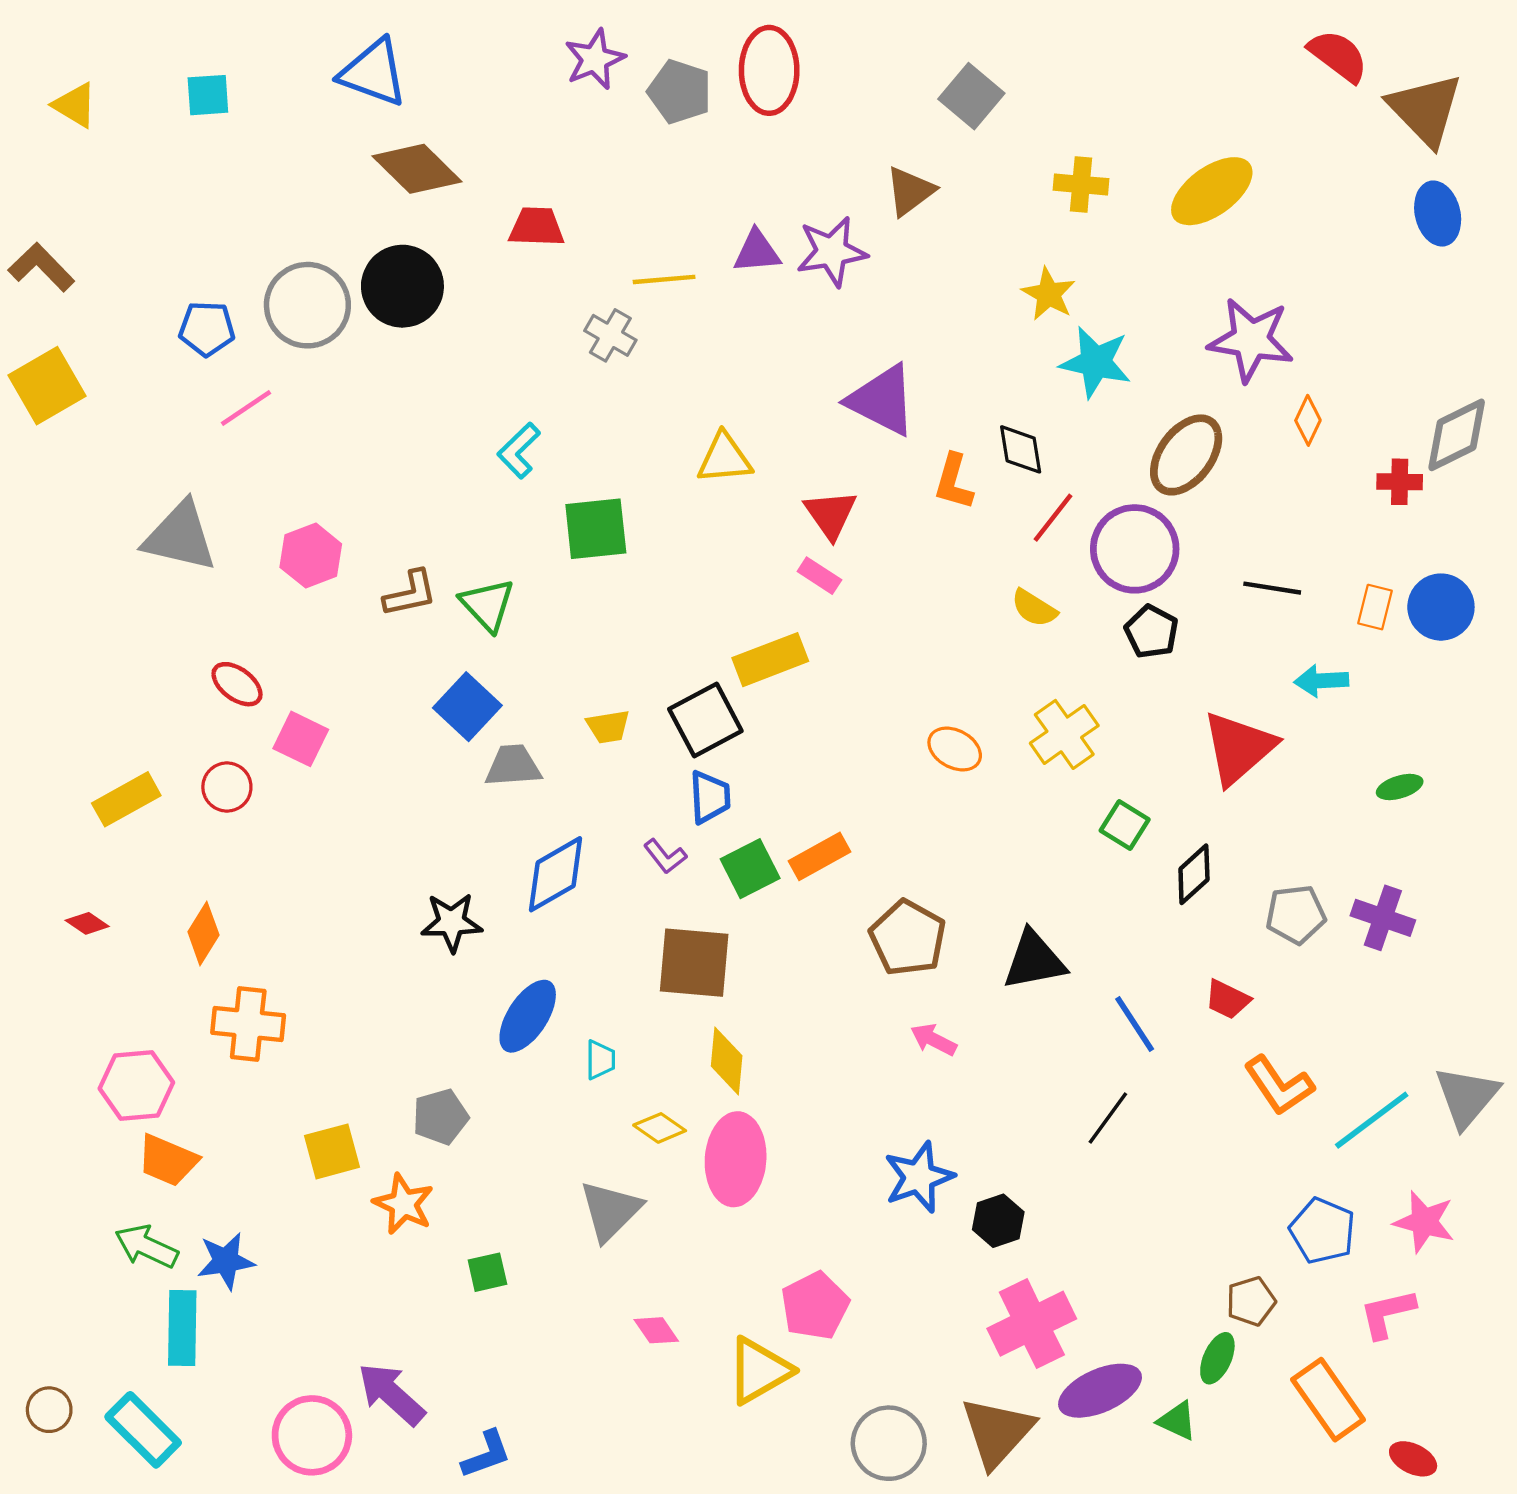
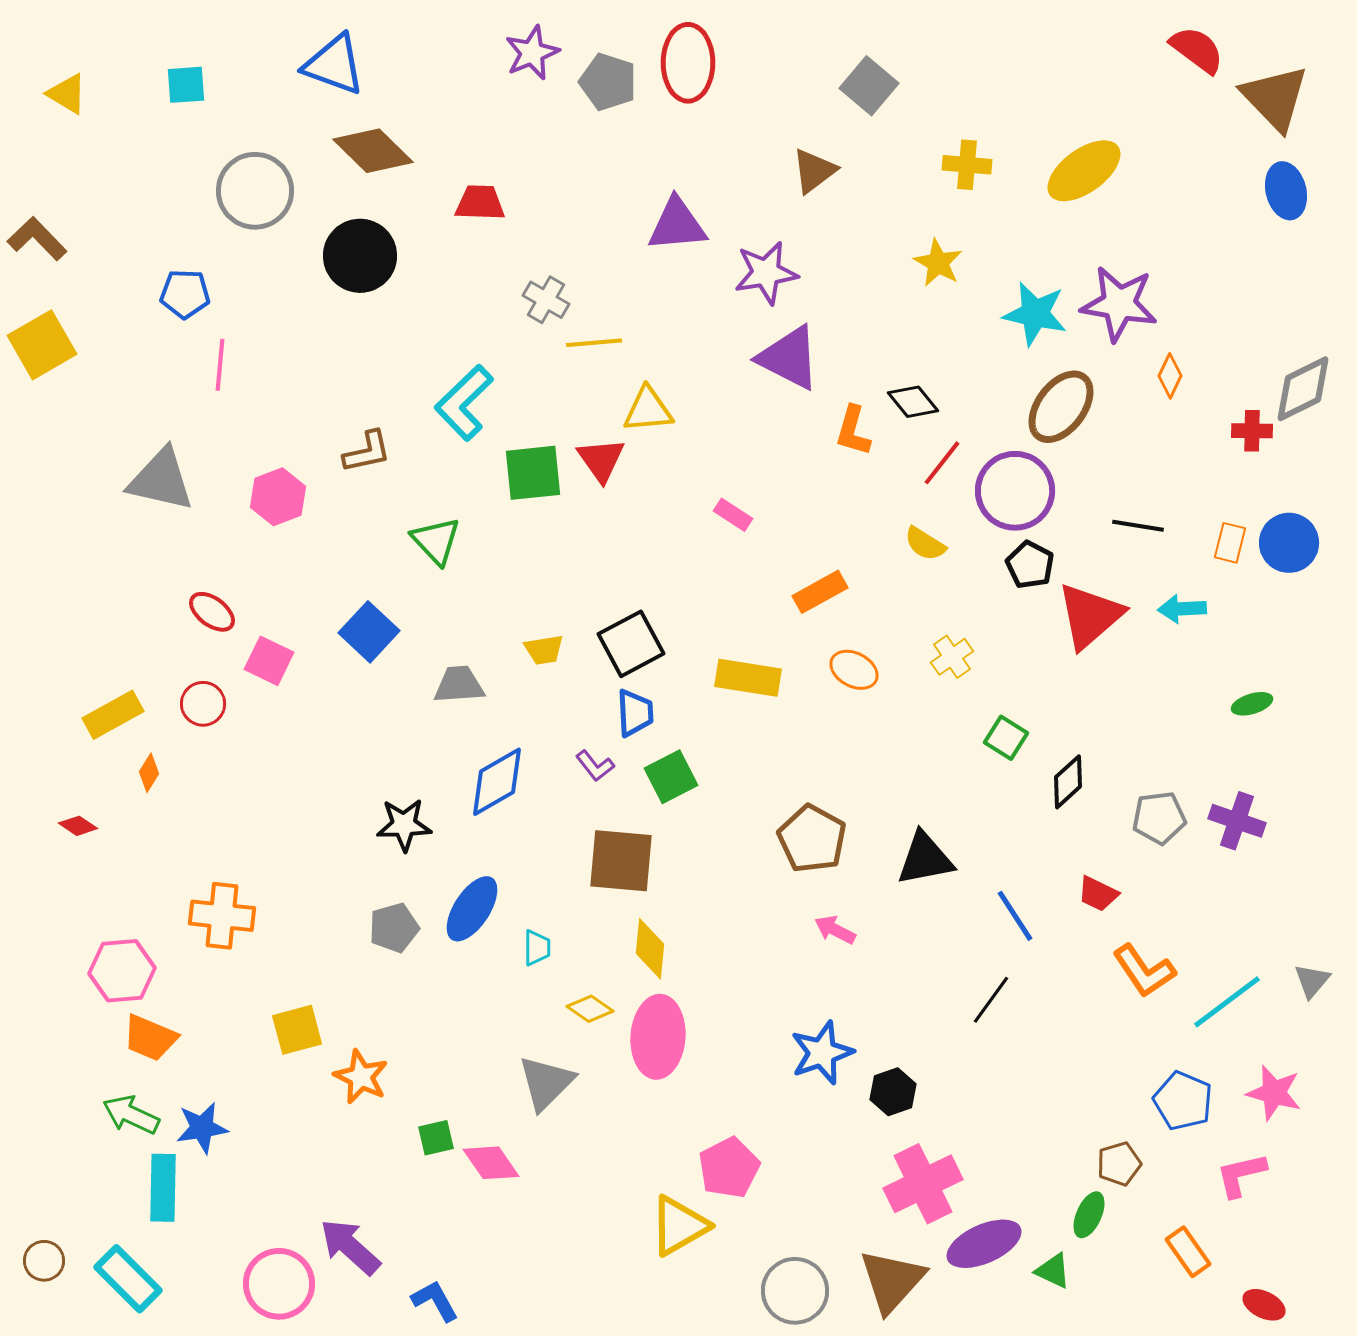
purple triangle: (757, 252) -> (677, 225), size x1.4
purple star: (832, 252) -> (766, 273), moved
yellow line: (664, 279) -> (594, 343), moved
gray circle: (307, 305) -> (255, 191), moved
cyan star: (1096, 362) -> (1035, 314), moved
pink line: (246, 408) -> (220, 365), turned -51
black diamond: (1021, 449) -> (913, 402), turned -30
cyan L-shape: (519, 451) -> (464, 403), size x1.5
red triangle: (831, 514) -> (601, 460), moved
brown L-shape: (410, 594) -> (367, 452), moved
yellow rectangle: (770, 660) -> (748, 678), moved, turned 30
blue square: (467, 707) -> (369, 632), moved
yellow cross: (1064, 734) -> (952, 657), size x0.7
red triangle: (1239, 748) -> (1090, 616), moved
orange rectangle: (819, 856) -> (820, 592), moved
orange diamond: (203, 933) -> (149, 773), moved, size x0.7
gray triangle: (1467, 1097) -> (1312, 981), size x0.6
gray pentagon: (440, 1117) -> (394, 928), moved
pink diamond: (656, 1330) -> (491, 1163), moved, size x1.4
orange rectangle: (1328, 1400) -> (1188, 1252), size x0.7
blue L-shape: (486, 1454) -> (435, 1301), turned -99

